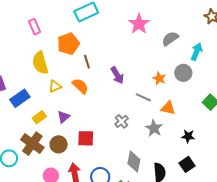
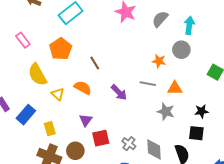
brown line: (87, 62) -> (95, 63), moved
purple arrow: (117, 75) -> (119, 92), moved
yellow triangle: (55, 86) -> (58, 94), turned -40
yellow rectangle: (39, 117) -> (50, 129), turned -56
purple triangle: (64, 117) -> (86, 120), moved
gray cross: (122, 121) -> (129, 144), moved
black square: (187, 164) -> (196, 133), moved, turned -35

